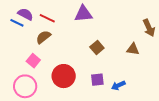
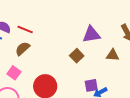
purple triangle: (83, 14) -> (91, 34), moved
purple square: (97, 80) -> (91, 85), moved

